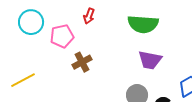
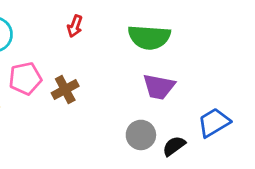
pink pentagon: (62, 36) -> (25, 78), moved

